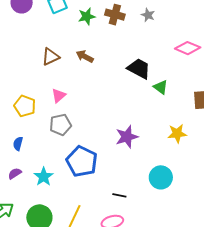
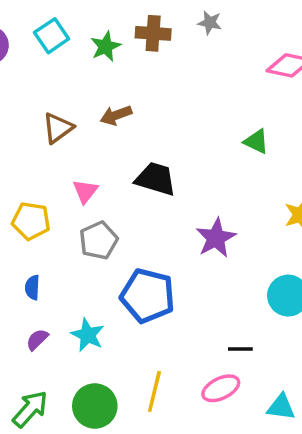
brown arrow: (85, 56) -> (116, 115), turned -36
black trapezoid: (139, 68) -> (156, 179), moved
black line: (119, 195) -> (240, 349), moved

